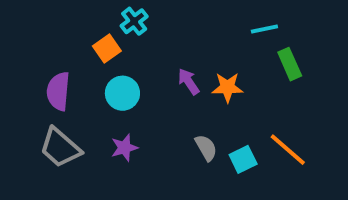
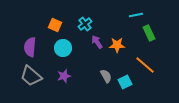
cyan cross: (134, 21) -> (85, 24), moved
orange square: (107, 48) -> (55, 25), turned -32
orange line: (288, 150) -> (145, 65), moved

